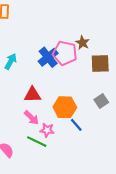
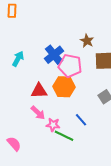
pink pentagon: (65, 53) -> (70, 66), moved
orange hexagon: (65, 107) -> (64, 87), moved
green line: (37, 142) -> (64, 136), moved

